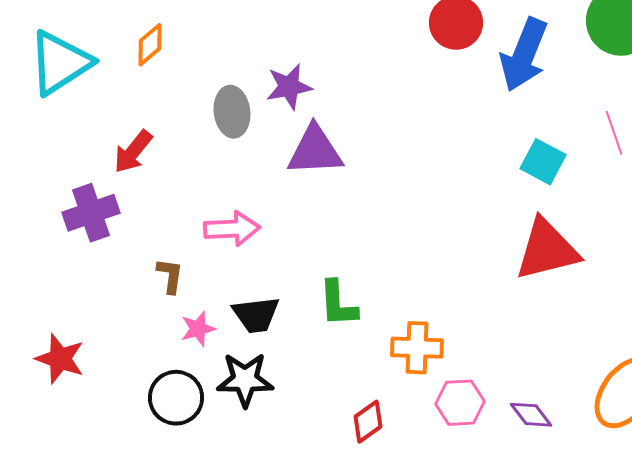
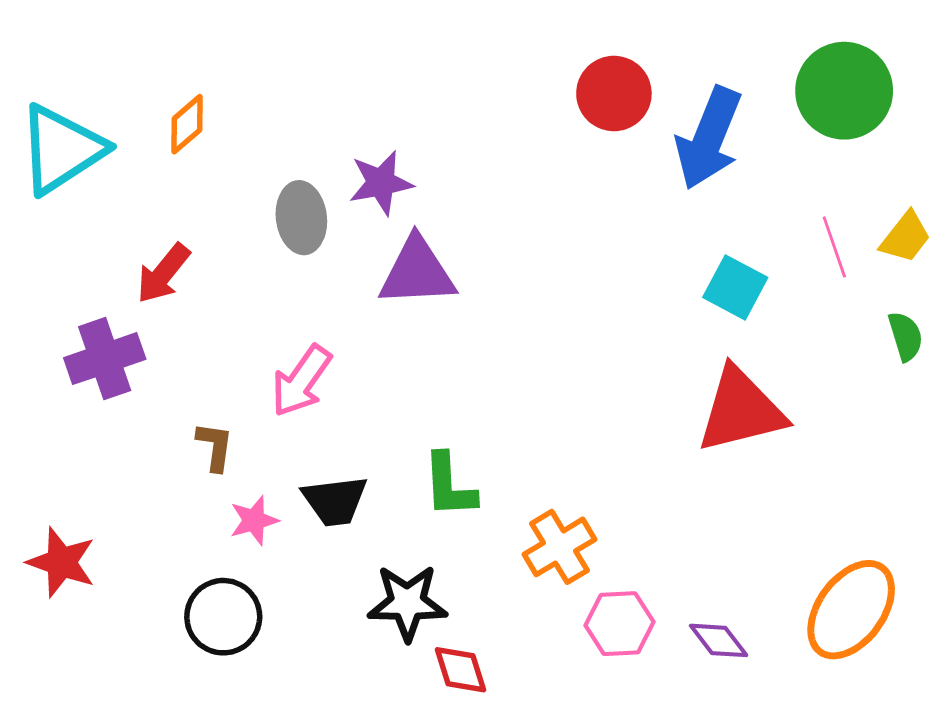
pink arrow: (232, 229) -> (301, 381), turned 128
orange cross: (417, 348) -> (560, 547), turned -33
black star: (245, 380) -> (407, 603), moved
red diamond: (368, 422) -> (460, 670), moved, turned -72

